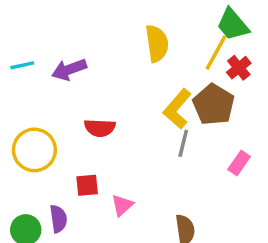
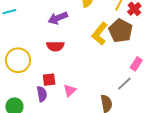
purple arrow: (69, 70) -> (58, 18), moved
gray line: (183, 143) -> (124, 84), moved, turned 35
purple semicircle: (58, 219) -> (42, 94), moved

